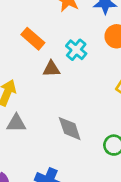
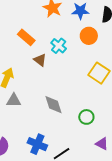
brown triangle: (51, 69) -> (40, 60), turned 40

